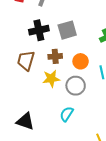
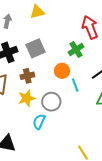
orange circle: (81, 61) -> (62, 71), moved
cyan semicircle: (67, 114) -> (39, 122), moved

